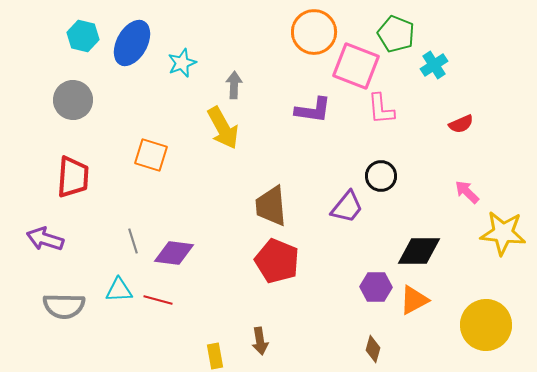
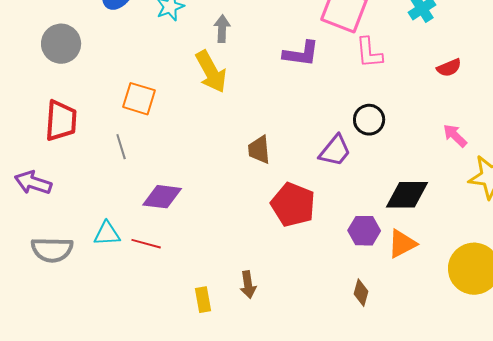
brown trapezoid: (271, 206) -> (259, 150), size x0.7
gray line: (133, 241) -> (121, 147), moved
red pentagon: (277, 261) -> (293, 205), moved

